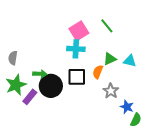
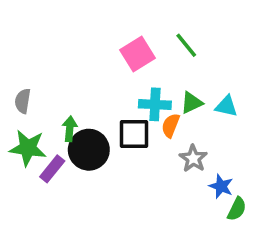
cyan cross: (76, 49) -> (155, 104), moved
green arrow: (40, 74) -> (70, 129), turned -88
green star: (16, 85) -> (28, 148), turned 30

